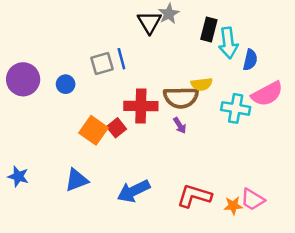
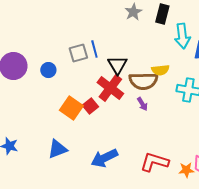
black triangle: (149, 22) -> (117, 65), moved
black rectangle: (209, 30) -> (162, 14), moved
red cross: (141, 106) -> (110, 88), turned 36

